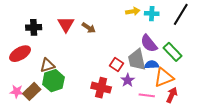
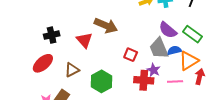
red triangle: (66, 24) -> (84, 40), moved
brown arrow: (89, 28) -> (106, 25), size x1.6
red square: (117, 65) -> (131, 55), moved
green hexagon: (53, 81) -> (102, 81), moved
red cross: (101, 88) -> (144, 80), moved

